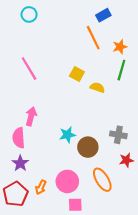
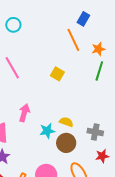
cyan circle: (29, 14) -> (13, 25), moved
blue rectangle: (103, 15) -> (83, 19), turned -32
yellow semicircle: (97, 87) -> (66, 122), moved
pink arrow: (31, 116) -> (24, 113), moved

